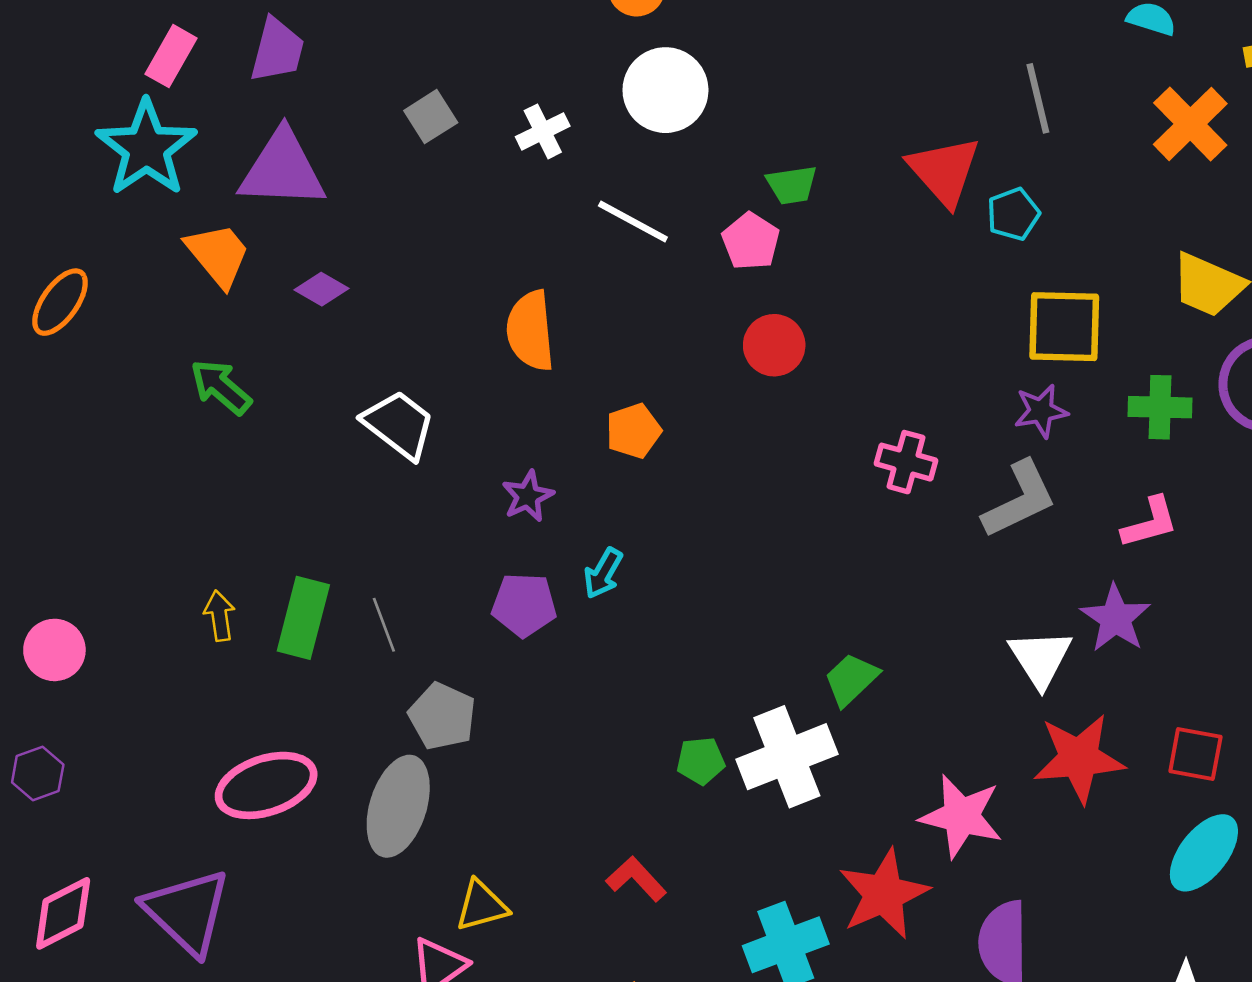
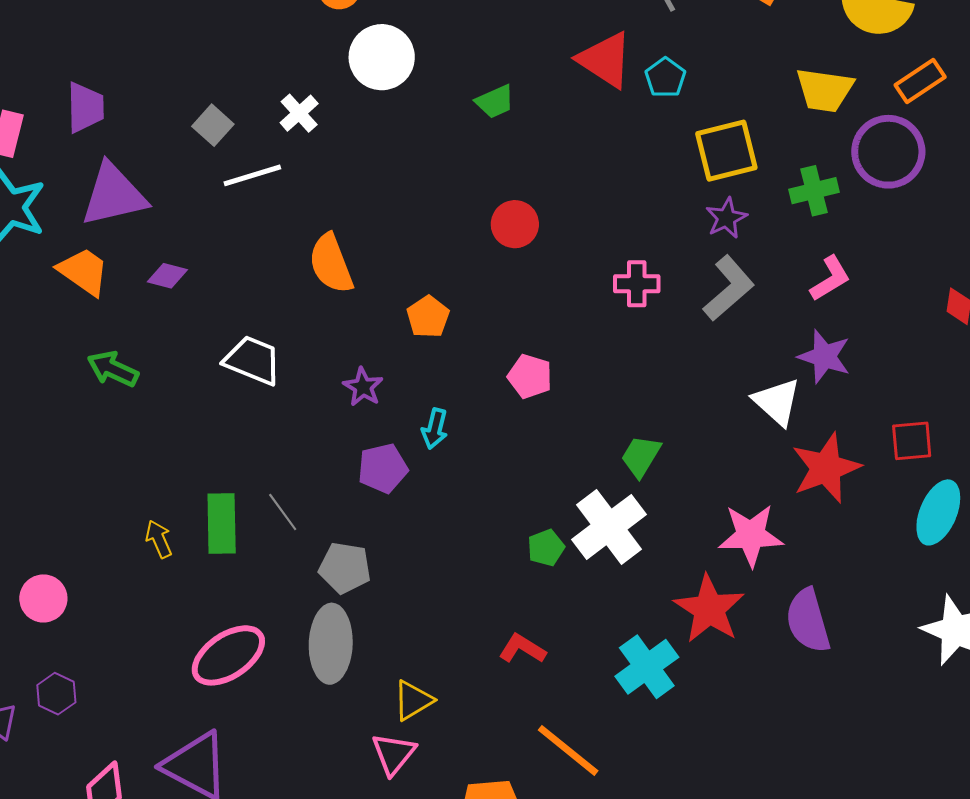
white line: (633, 222) -> (252, 175), moved, turned -30
pink pentagon: (751, 241) -> (530, 376), moved

